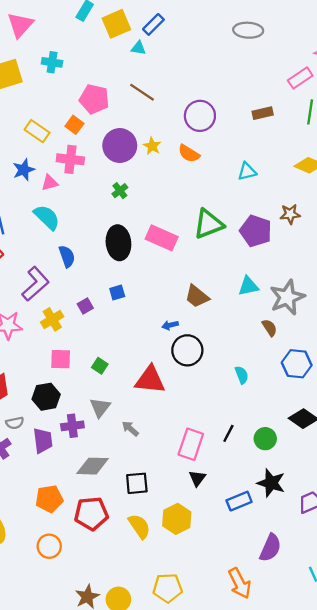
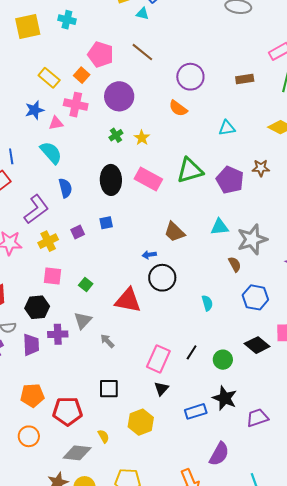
yellow star: (152, 146) -> (142, 138), moved
gray diamond: (93, 466) -> (77, 453), moved
yellow semicircle: (139, 526) -> (103, 436), moved, size x0.6

